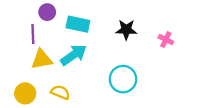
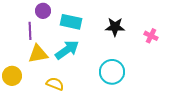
yellow circle: (25, 93) -> (12, 76), moved

